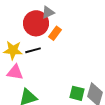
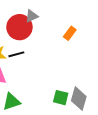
orange rectangle: (55, 33) -> (70, 33), moved

